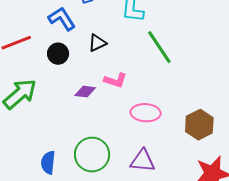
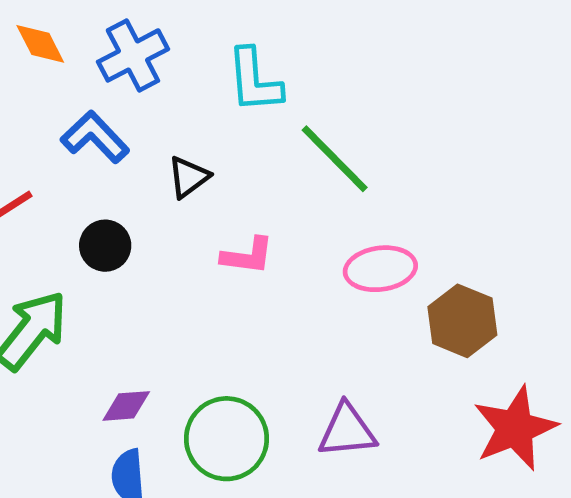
black circle: (58, 54) -> (105, 246), moved
purple diamond: (85, 92) -> (126, 406), moved
pink ellipse: (146, 113) -> (380, 269), moved

